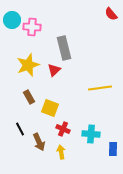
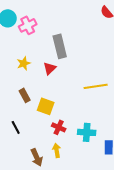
pink cross: (32, 27) -> (28, 25), turned -30
yellow star: (28, 65) -> (24, 63), size x0.6
brown arrow: (39, 142) -> (37, 157), moved

